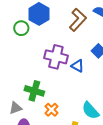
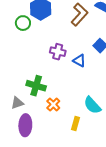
purple cross: (56, 57) -> (58, 52), size x0.7

